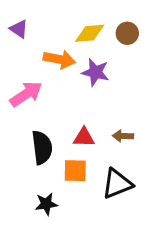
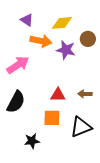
purple triangle: (19, 29) -> (27, 20), moved
brown circle: (127, 33) -> (88, 39), moved
black semicircle: (42, 148) -> (16, 102), moved, turned 35

